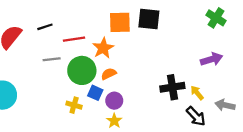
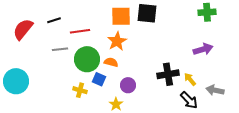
green cross: (216, 18) -> (207, 12), turned -36
orange star: (103, 48) -> (117, 41), moved
orange semicircle: (109, 74) -> (111, 62), turned 40
purple circle: (114, 101) -> (128, 85), moved

